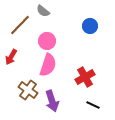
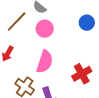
pink circle: (47, 41) -> (45, 29), moved

